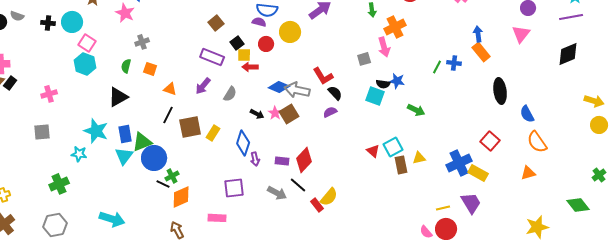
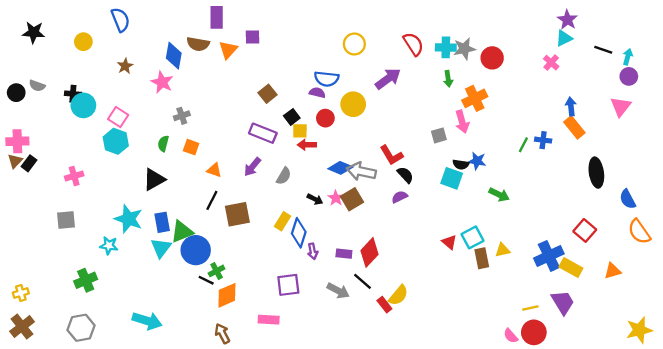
cyan circle: (72, 22) -> (83, 105), moved
yellow rectangle: (213, 133) -> (283, 221), moved
orange triangle: (528, 173) -> (613, 271), moved

